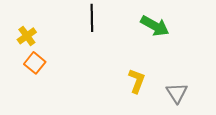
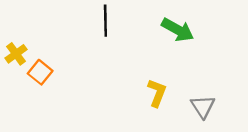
yellow cross: (27, 36) -> (16, 54), moved

